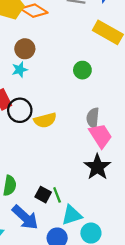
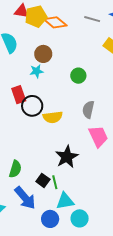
green circle: (82, 70) -> (78, 76), moved
gray semicircle: (93, 118) -> (88, 110), moved
black star: (97, 167) -> (67, 157), moved

